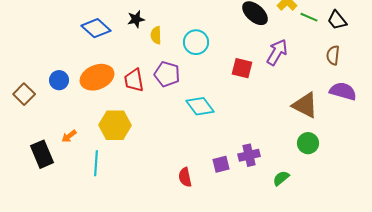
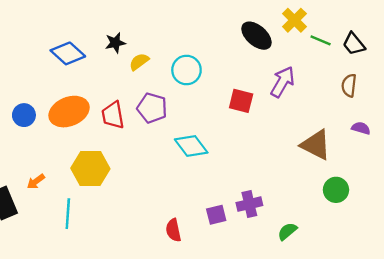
yellow semicircle: (156, 35) -> (139, 62), turned 54
purple semicircle: (343, 91) -> (361, 128), size x0.6
green circle: (308, 143) -> (336, 190), moved

